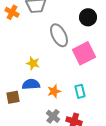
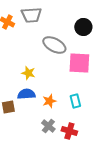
gray ellipse: (59, 35) -> (54, 45), turned -35
pink square: (84, 53) -> (79, 63), turned 30

